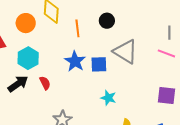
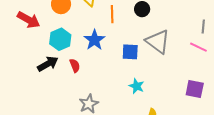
blue star: (75, 61) -> (94, 40), moved

